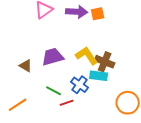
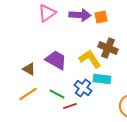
purple trapezoid: (53, 57) -> (56, 60), turned 45
brown cross: (105, 62) -> (108, 48), moved
orange line: (18, 105) -> (28, 94), moved

